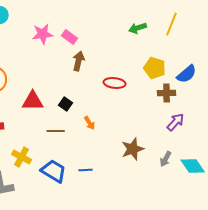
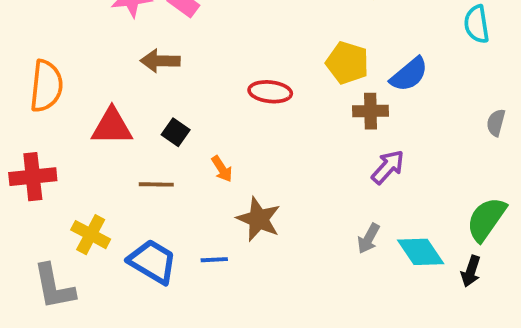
brown arrow: (79, 61) -> (160, 61), moved, turned -102
brown star: (133, 149) -> (259, 219), moved, turned -30

